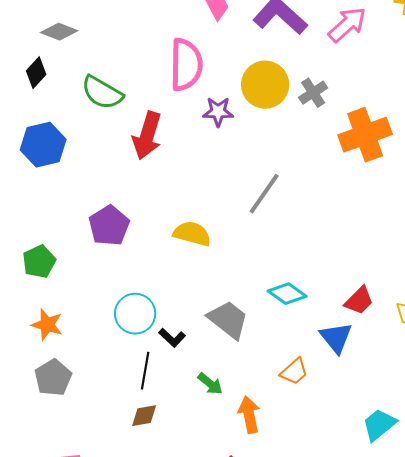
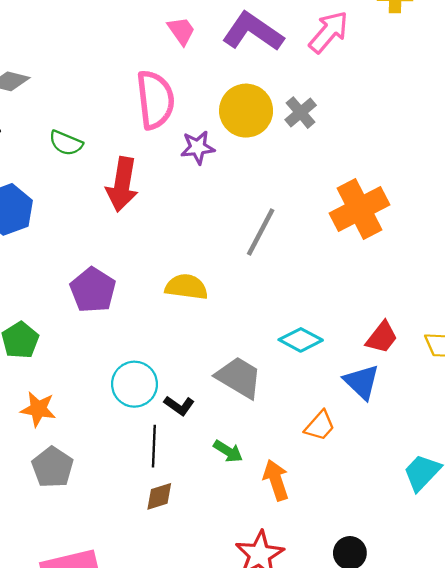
green semicircle: (102, 93) -> (66, 143), size x0.7
orange cross: (365, 135) -> (360, 209), moved

